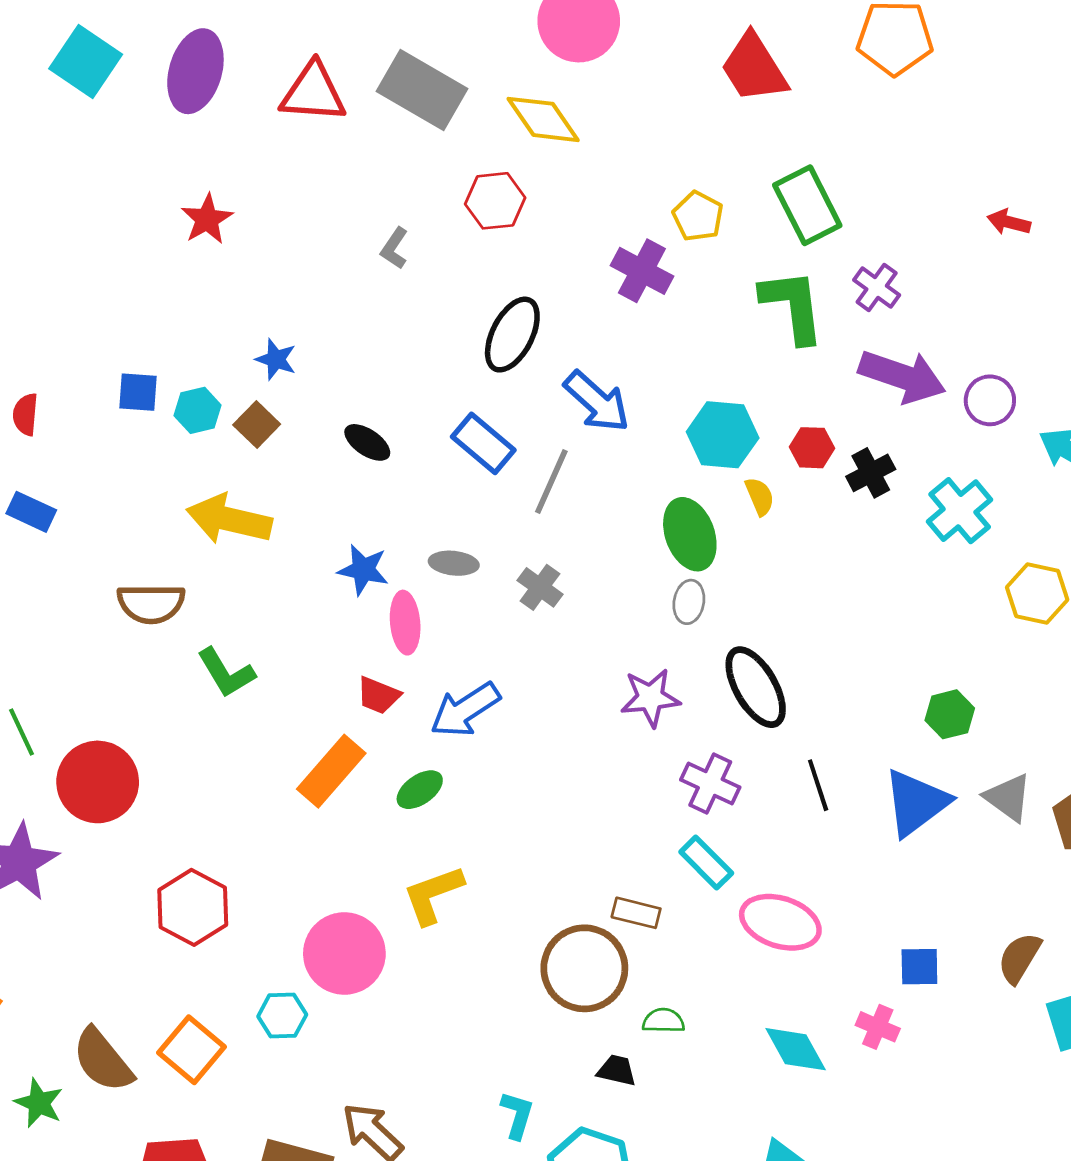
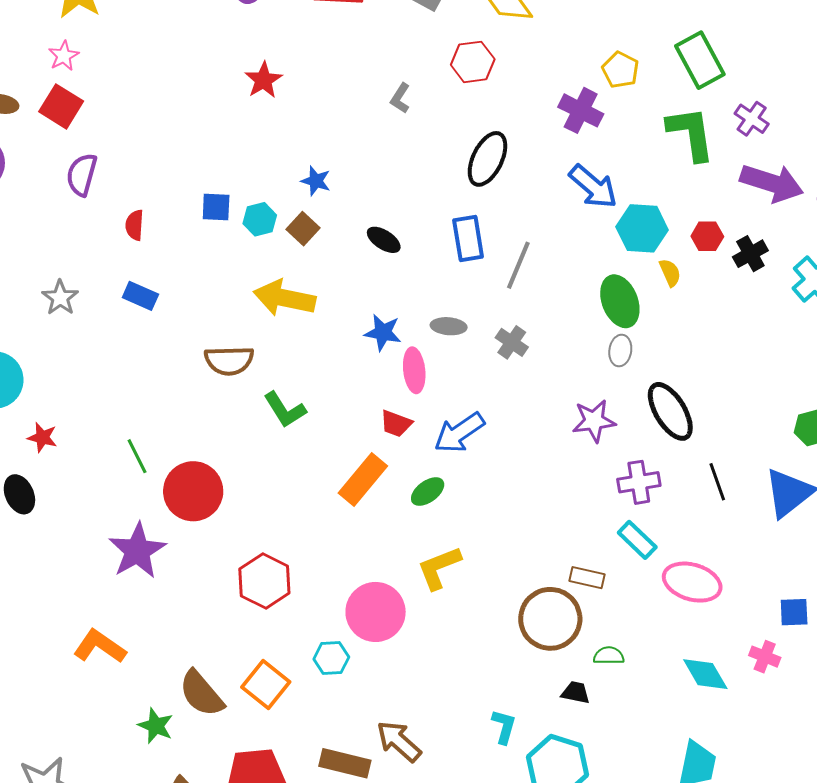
blue arrow: (597, 402) -> (593, 187), moved
blue rectangle: (483, 443) -> (468, 239), turned 42
purple cross: (710, 784) -> (639, 482), turned -33

